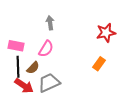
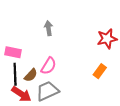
pink semicircle: (46, 49) -> (49, 66), moved

